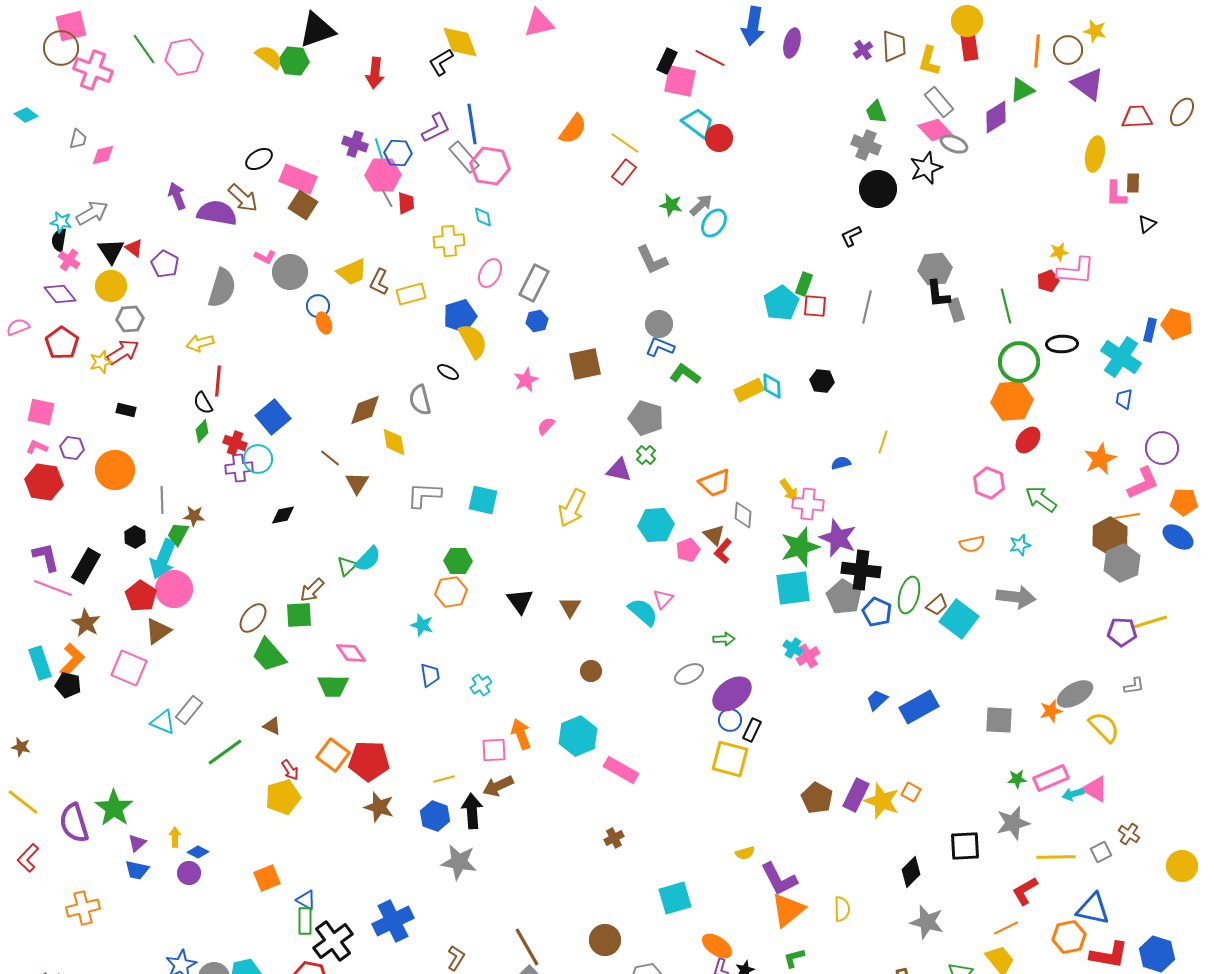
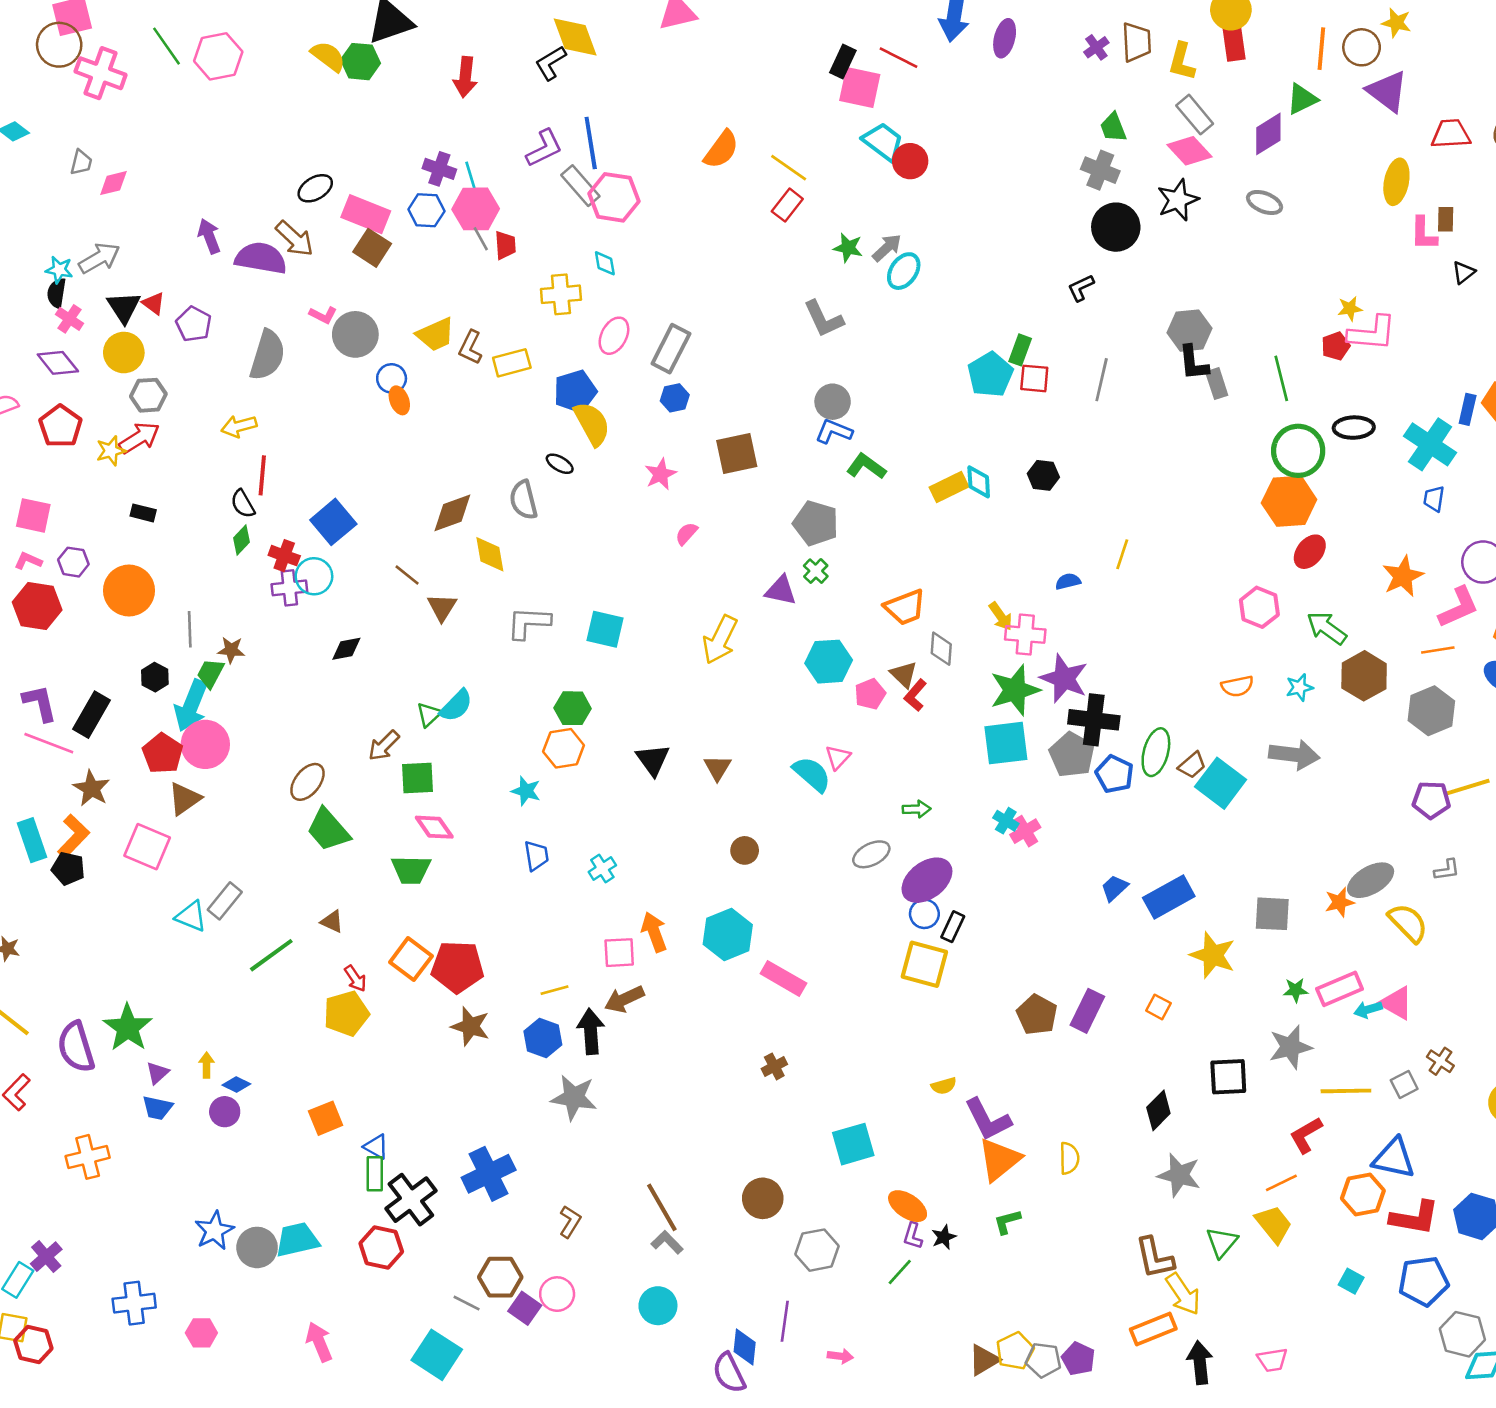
gray ellipse: (954, 144) -> (1265, 202), moved
blue hexagon: (398, 153) -> (426, 210), moved
brown hexagon: (1110, 536) -> (1364, 676), moved
green square: (299, 615) -> (417, 778), moved
yellow star: (882, 801) -> (1213, 955), moved

